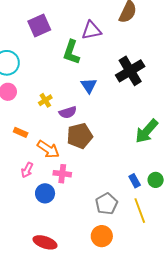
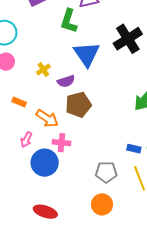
blue triangle: (89, 86) -> (87, 54), size x1.6
blue rectangle: (135, 181) -> (134, 149), turned -48
blue circle: (45, 193) -> (45, 163), size x1.4
gray pentagon: (106, 204) -> (106, 172), turned 30

